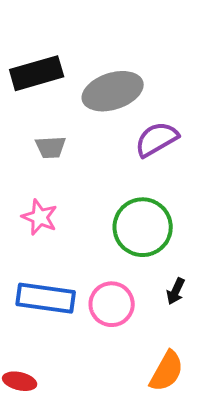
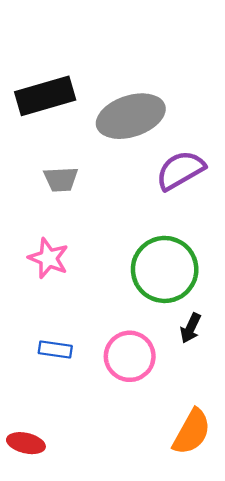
black arrow: (176, 291) -> (191, 328), moved
blue rectangle: (46, 298) -> (55, 350), size x0.5

